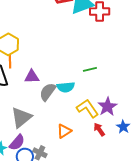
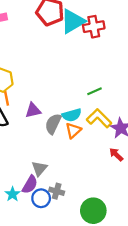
yellow L-shape: (87, 108) -> (99, 118), moved
gray triangle: (21, 118) -> (39, 168), moved, size x0.7
orange triangle: (64, 131) -> (73, 130), moved

